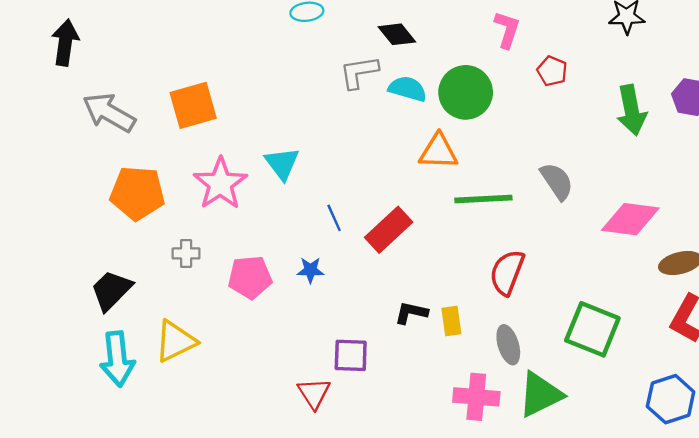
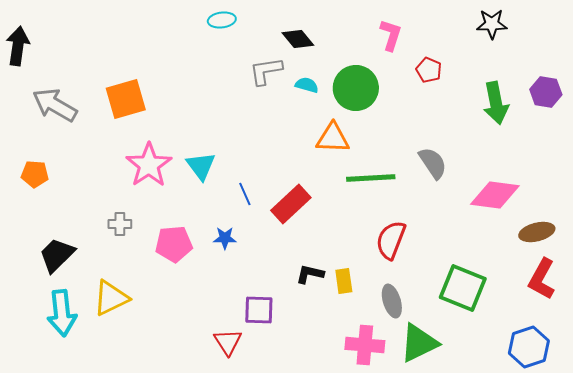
cyan semicircle: (408, 89) -> (307, 85), size x0.7
cyan triangle: (282, 163) -> (201, 166), moved
orange pentagon: (137, 193) -> (35, 174), moved, size x0.6

